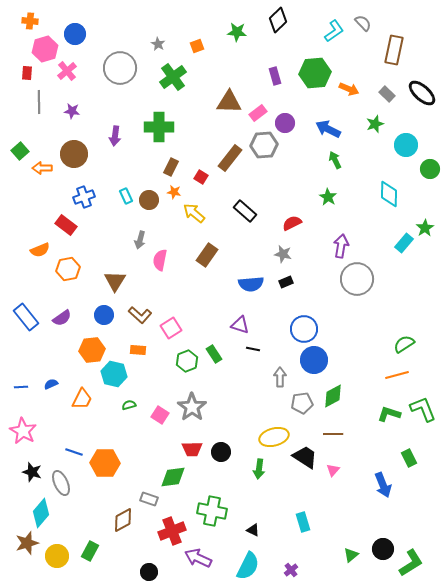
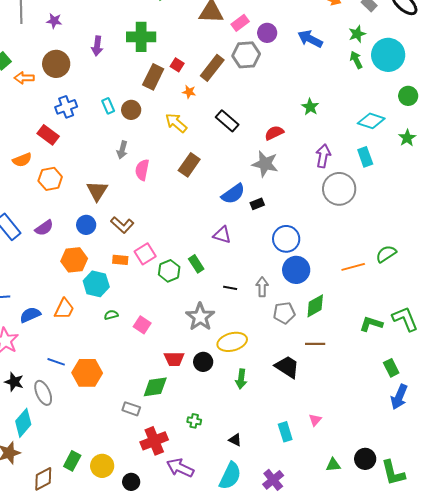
cyan circle: (406, 145) -> (388, 55), size x1.4
green arrow: (335, 160) -> (356, 60), moved
brown rectangle: (171, 167) -> (153, 77), size x1.4
green circle: (430, 169) -> (408, 96), moved
red square: (201, 177) -> (177, 65), moved
orange star: (174, 192) -> (189, 92), moved
cyan diamond: (389, 194) -> (371, 121), moved, turned -72
cyan rectangle: (404, 243) -> (365, 157), moved, turned -60
gray star: (283, 254) -> (265, 164), size x1.5
black rectangle: (286, 282) -> (257, 204), moved
blue semicircle: (251, 284) -> (233, 194), turned -30
pink square: (171, 328) -> (145, 254), moved
black line: (253, 349) -> (230, 288), moved
orange line: (397, 375) -> (353, 267), moved
blue semicircle: (51, 384) -> (30, 315), moved, size x1.5
gray star: (192, 407) -> (200, 317), moved
yellow ellipse: (274, 437) -> (232, 342), moved
pink triangle: (333, 470) -> (315, 420), moved
blue arrow: (383, 485) -> (399, 397), moved, turned 45
green cross: (212, 511) -> (194, 421), size x0.5
brown diamond: (123, 520) -> (43, 479), moved
green triangle: (351, 555) -> (333, 465), turned 35
yellow circle: (57, 556) -> (102, 466), moved
green L-shape: (411, 563) -> (393, 473), turned 108
purple cross: (291, 570) -> (273, 480), size x1.5

